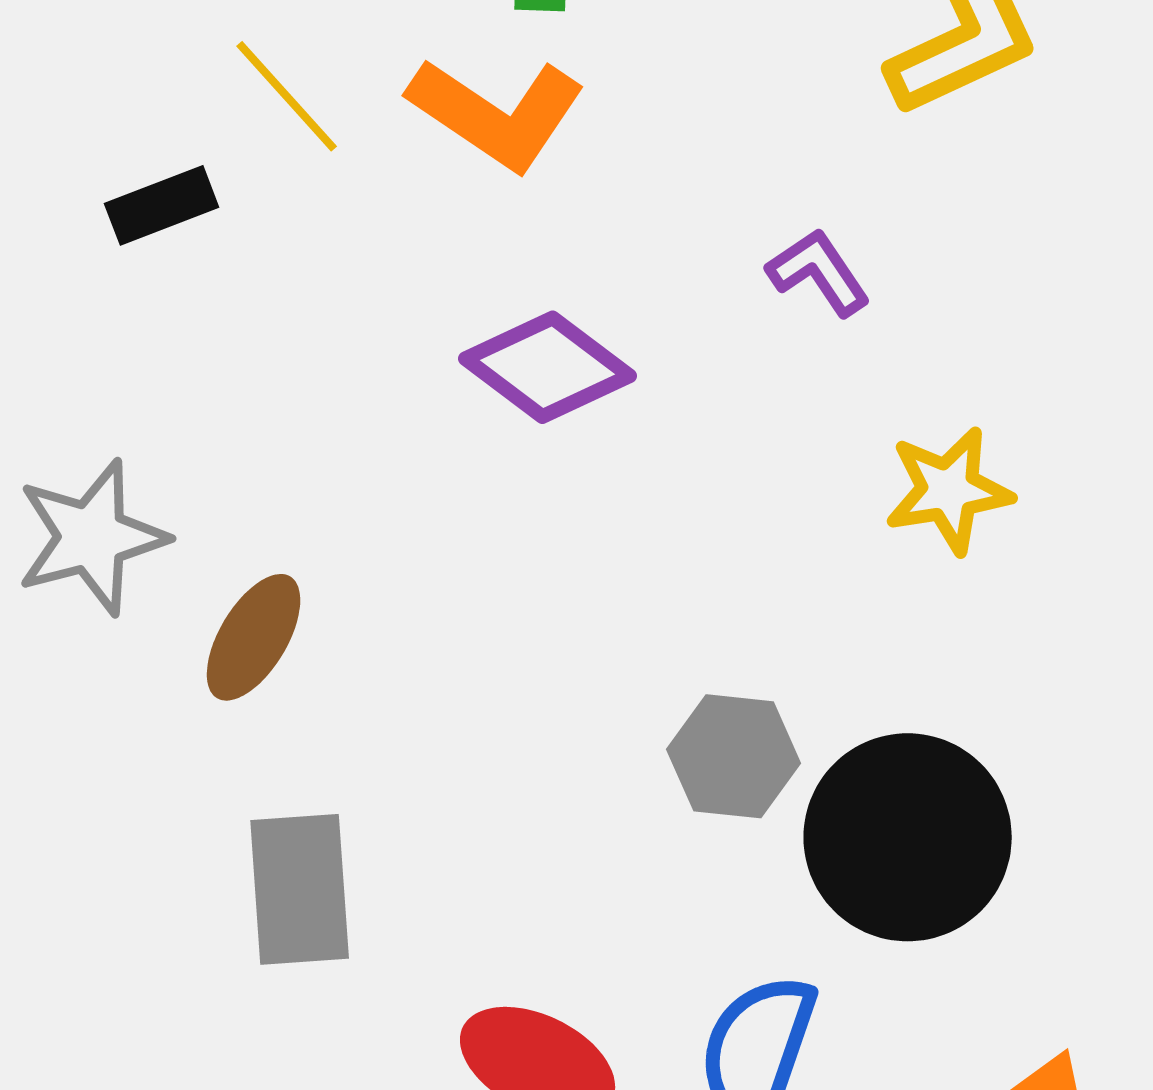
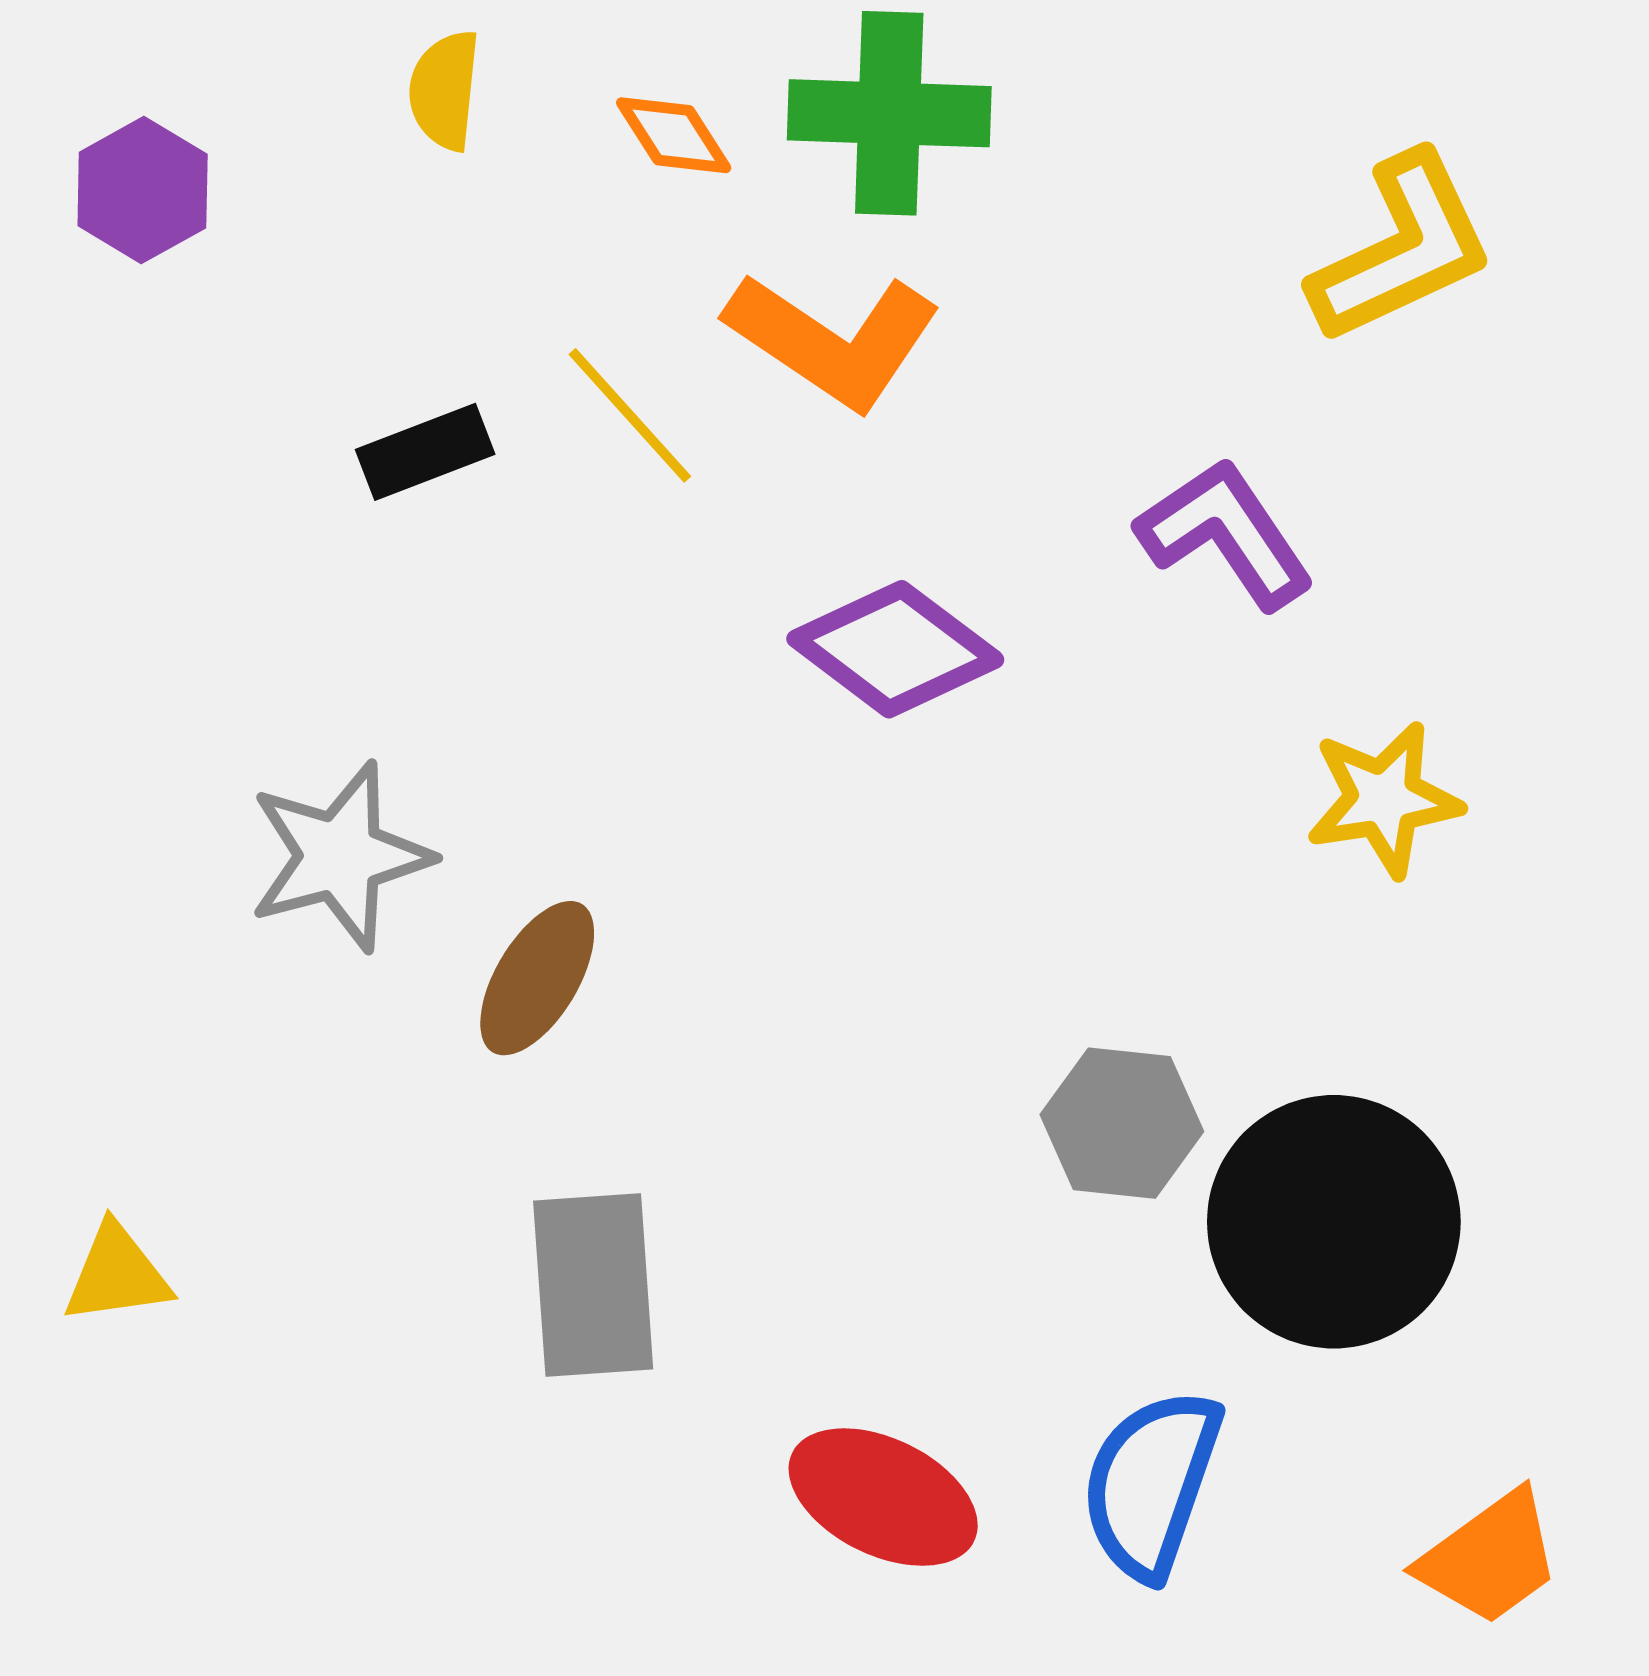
yellow line: (287, 96) -> (630, 415), moved
purple L-shape: (819, 272) -> (1225, 534), size x1.4

